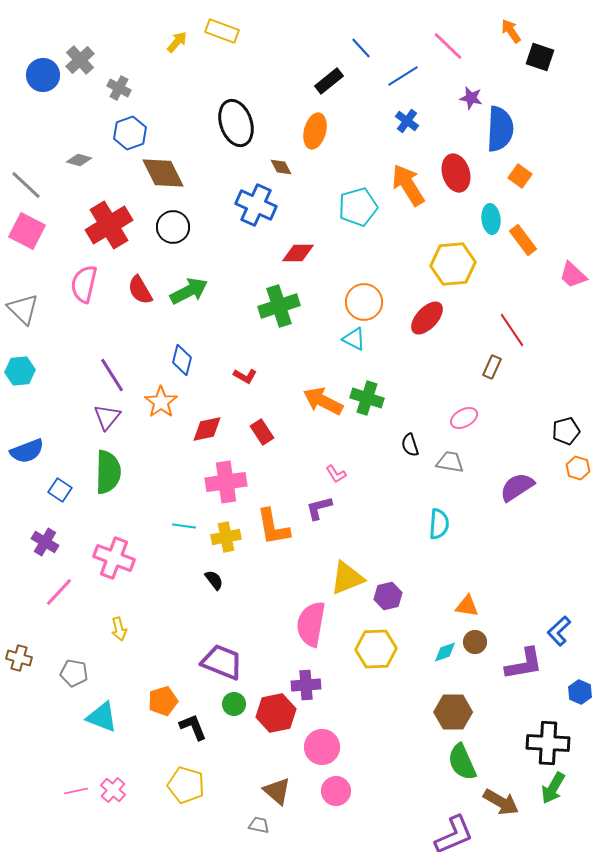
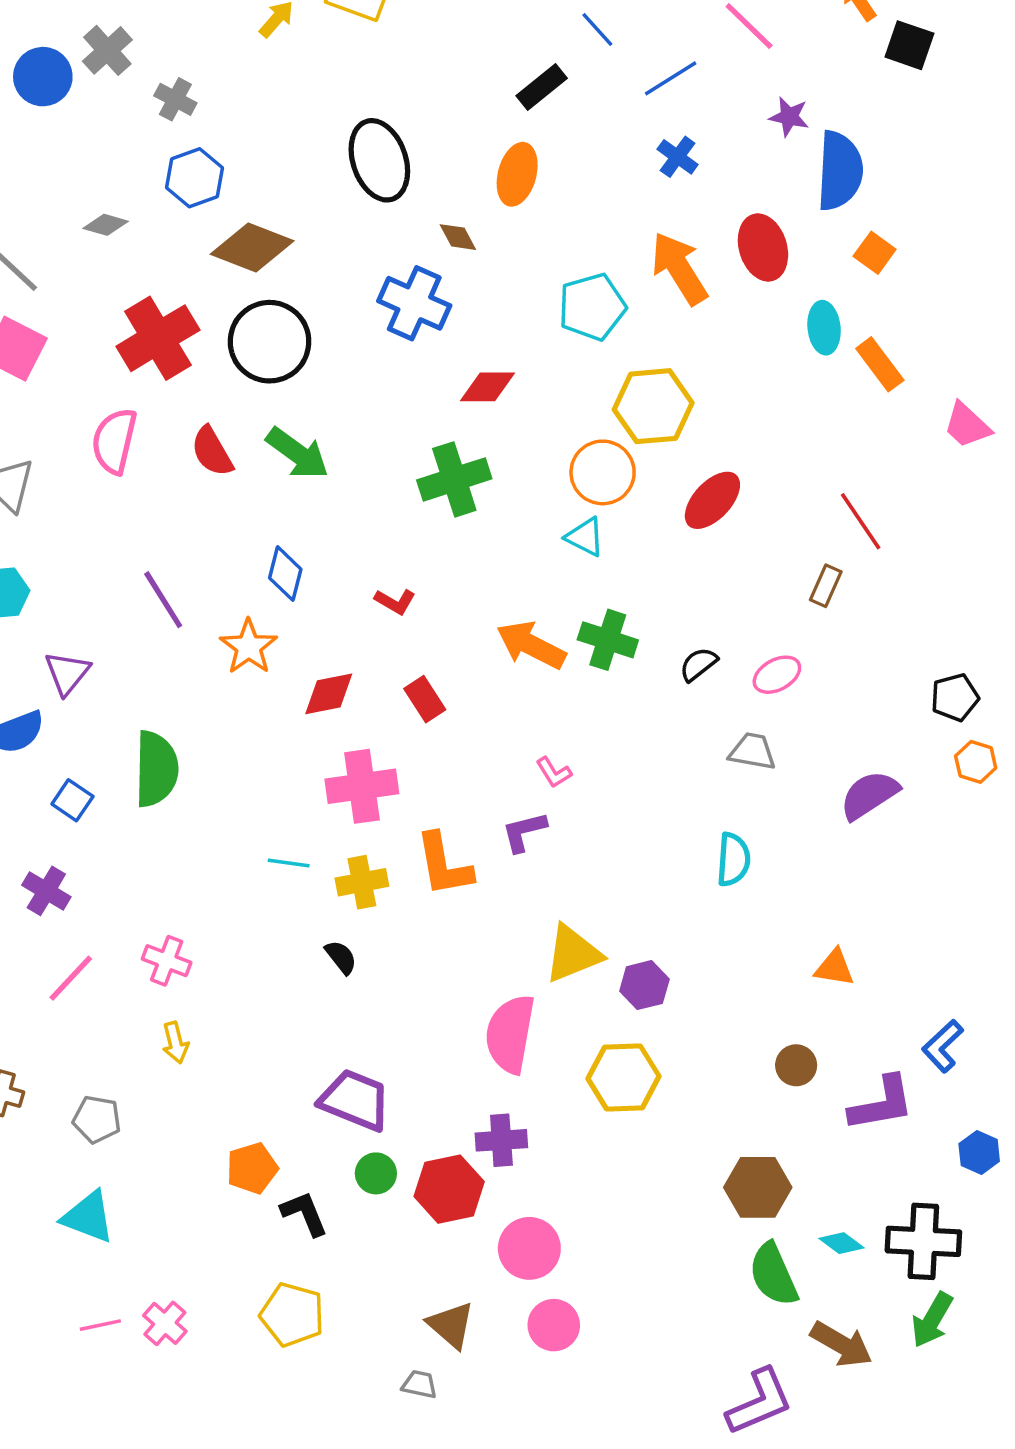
brown diamond: (163, 173) -> (252, 247), turned -42
black circle: (173, 227) -> (270, 342), size x1.4
yellow hexagon: (453, 264) -> (653, 406), moved
green arrow: (189, 291) -> (297, 453), turned 63
purple triangle: (107, 417) -> (67, 673), moved
black semicircle: (410, 445) -> (698, 664), moved, turned 70
pink cross: (114, 558) -> (167, 961), moved, size x0.7
orange triangle: (467, 606) -> (834, 968), moved
cyan diamond: (445, 652) -> (841, 1243), moved, turned 55
cyan triangle: (102, 717) -> (88, 1217), moved

